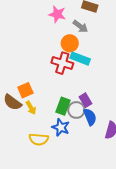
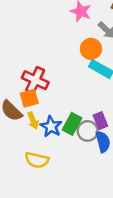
red cross: (62, 63) -> (35, 80), moved
blue star: (61, 127) -> (51, 126), moved

